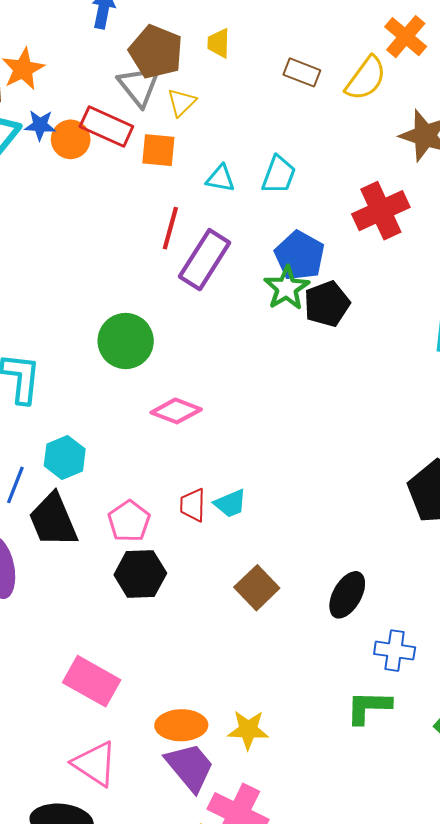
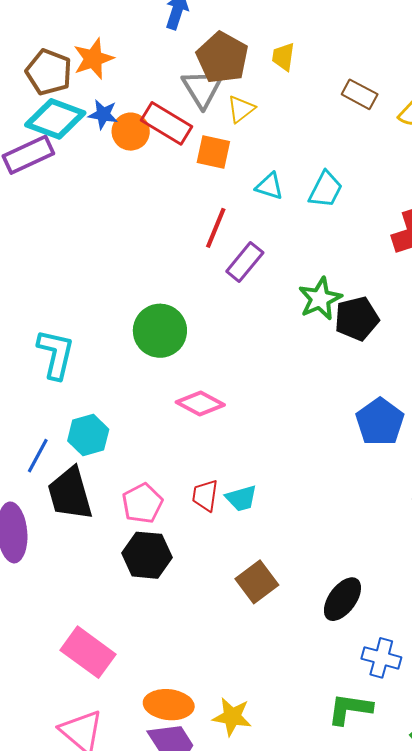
blue pentagon: (299, 256) -> (380, 422), moved
purple rectangle: (205, 260) -> (245, 262), size x0.7

